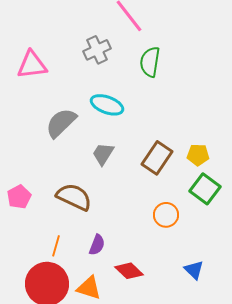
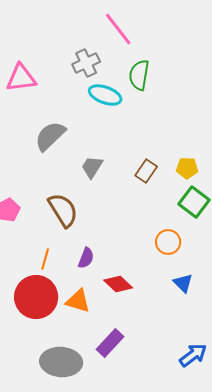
cyan ellipse: (107, 105) -> (105, 95), moved
brown rectangle: (157, 158) -> (146, 171), size x0.7
brown semicircle: (74, 197) -> (63, 210), turned 33
orange circle: (166, 215) -> (168, 242), moved

